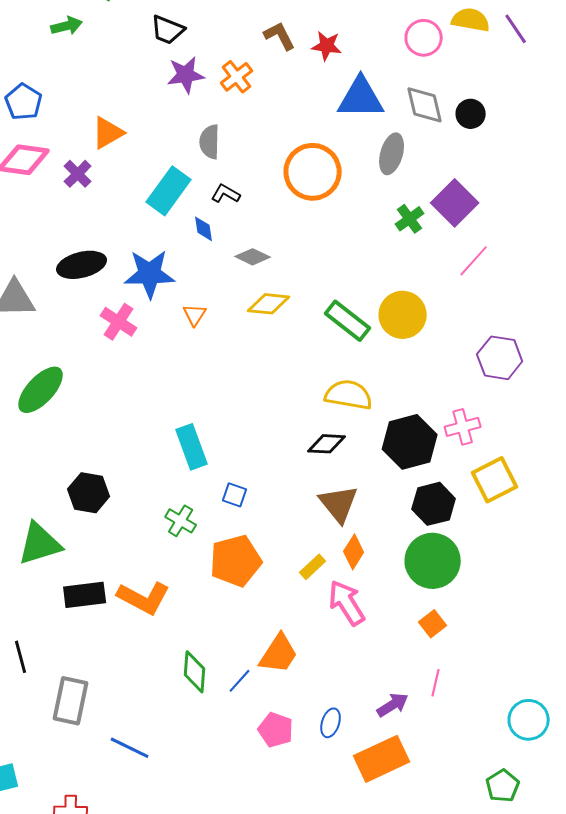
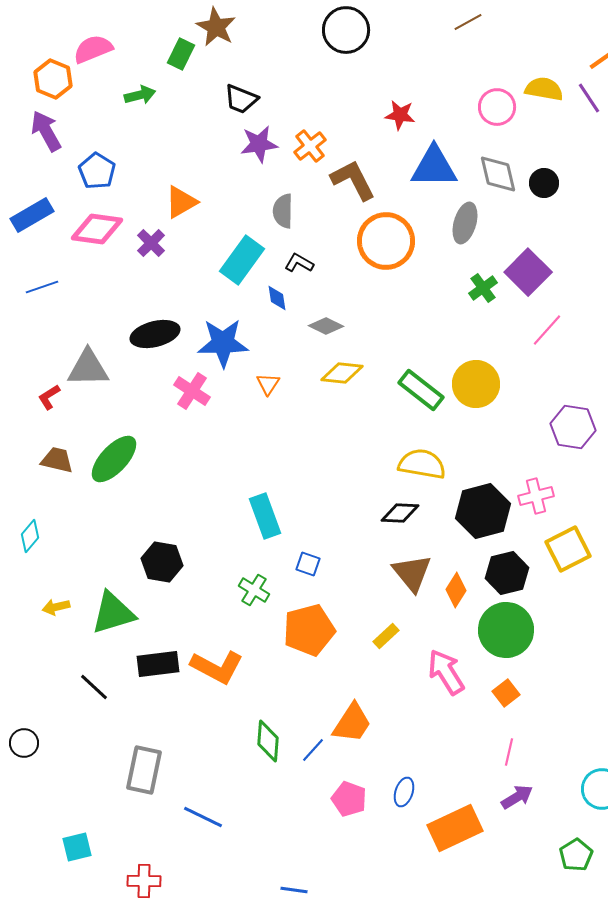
brown L-shape: (280, 36) -> (353, 180), moved, size x1.4
orange diamond: (354, 552) -> (456, 590), moved
pink arrow: (347, 603) -> (446, 672), moved
black line: (21, 657) -> (94, 687), moved, turned -32
purple arrow: (393, 705) -> (517, 797), moved

